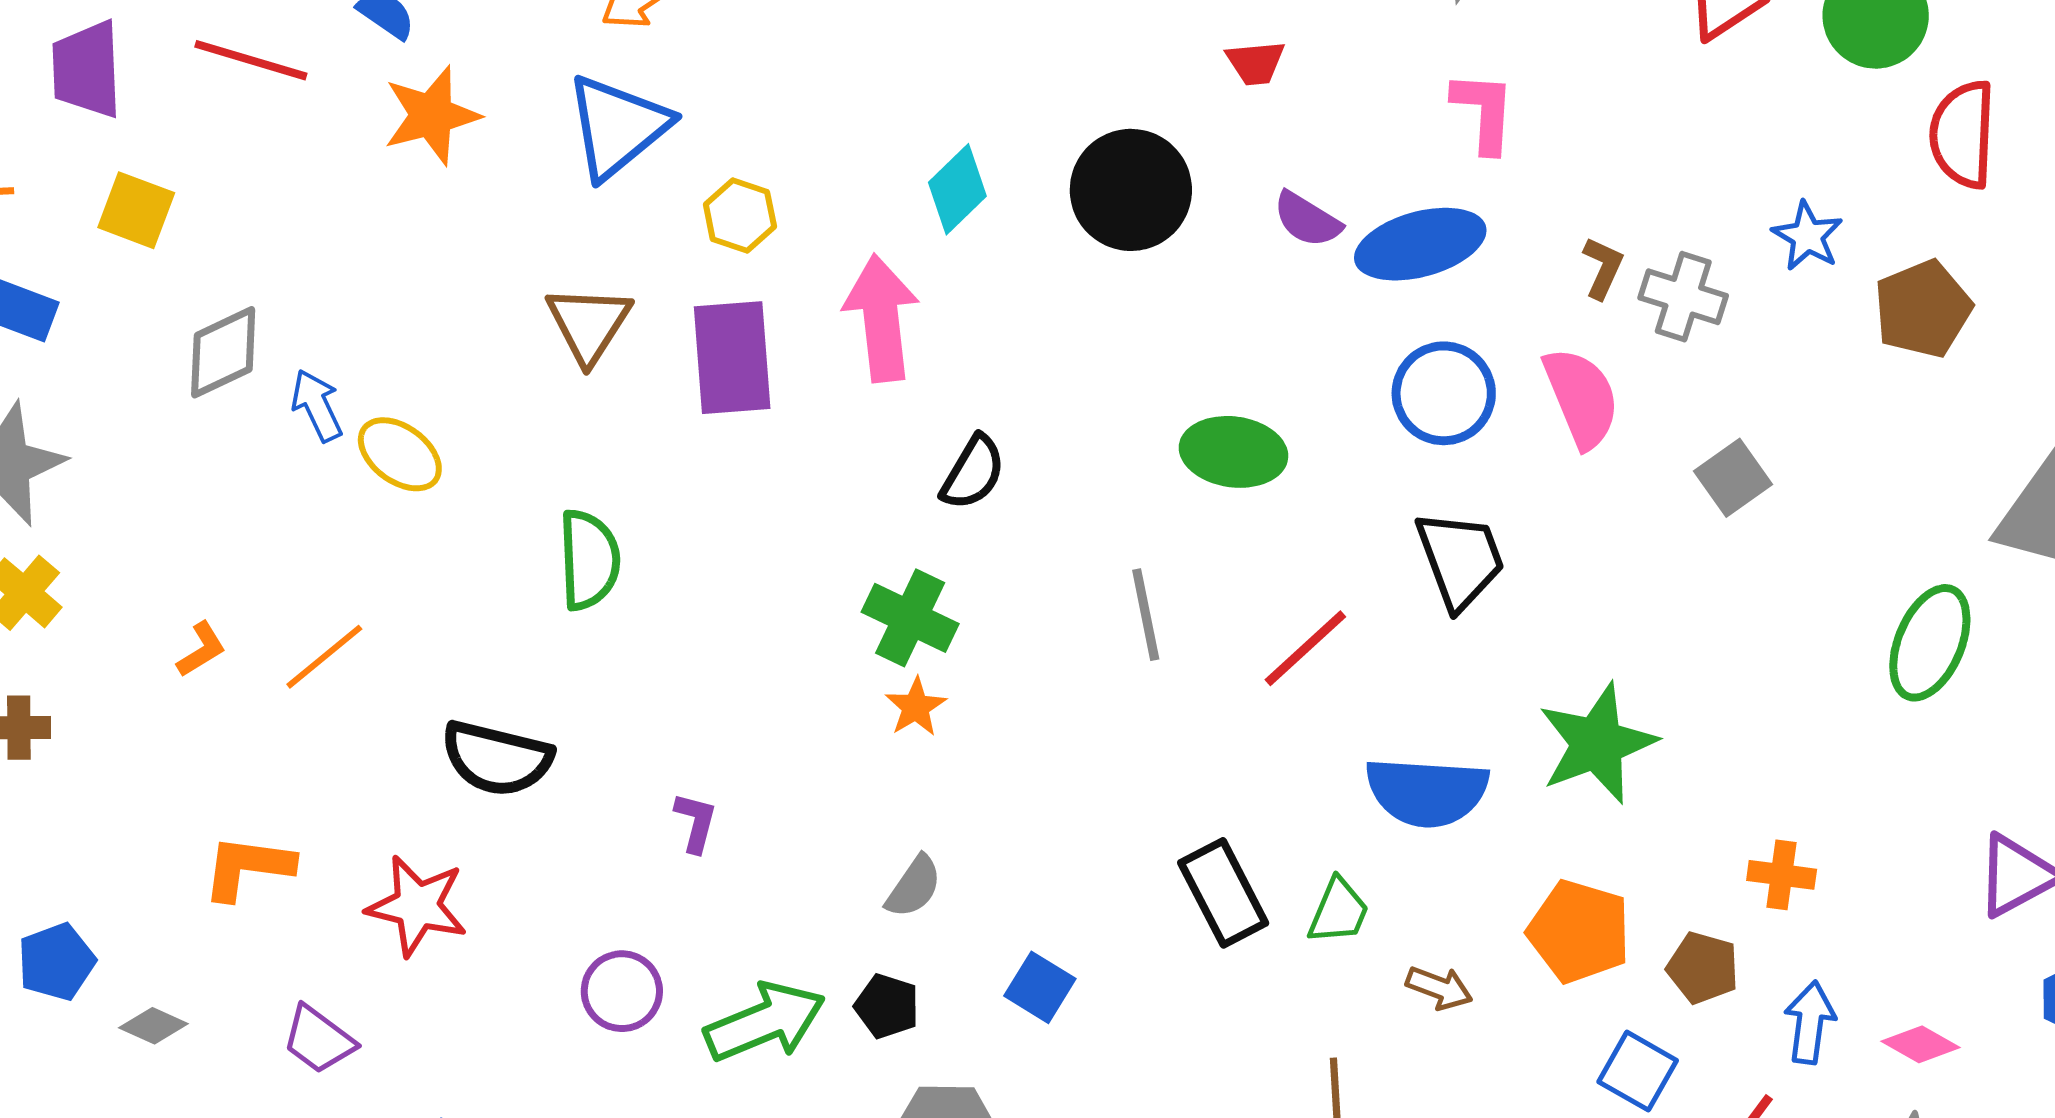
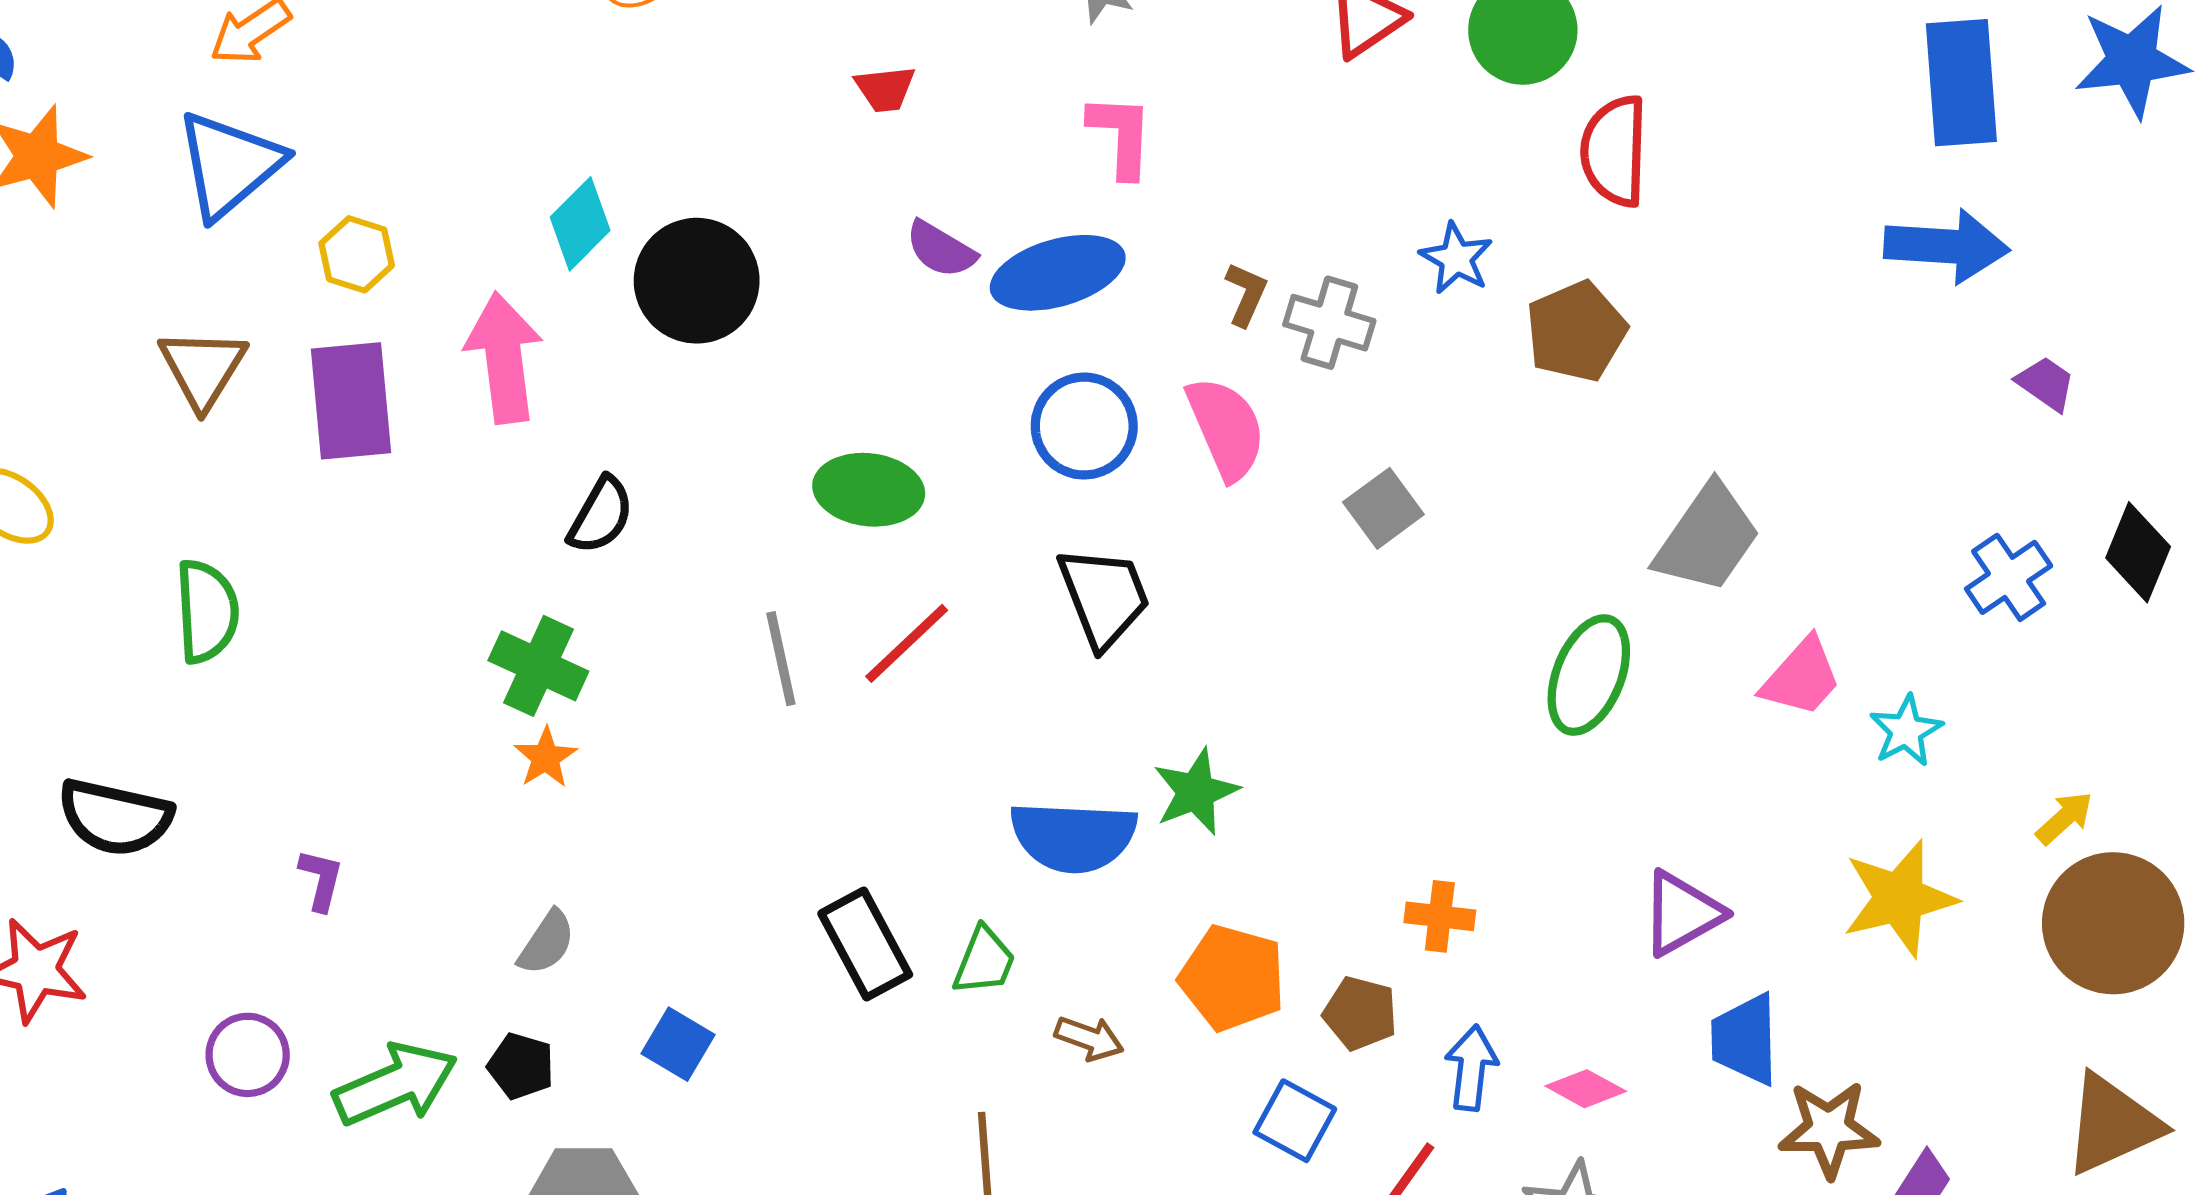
black circle: (1131, 190) -> (697, 281), moved
red line: (1305, 648) -> (907, 643), moved
green star: (1597, 743) -> (1196, 792), moved, size x0.7

